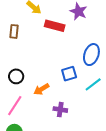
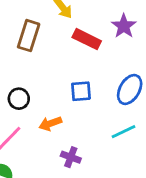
brown rectangle: (14, 31) -> (29, 36), size x1.5
blue square: (69, 74) -> (81, 91), moved

